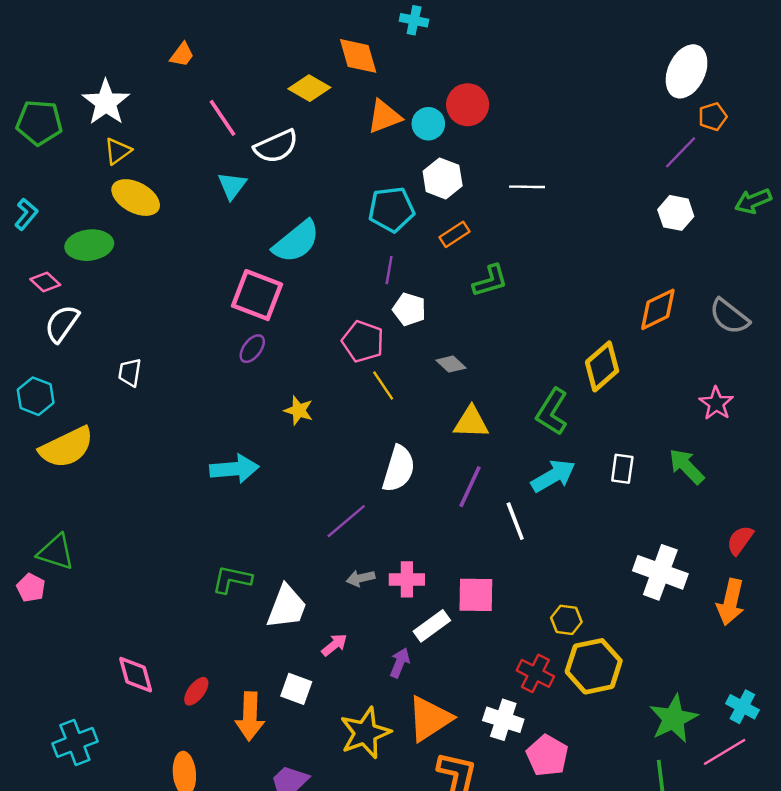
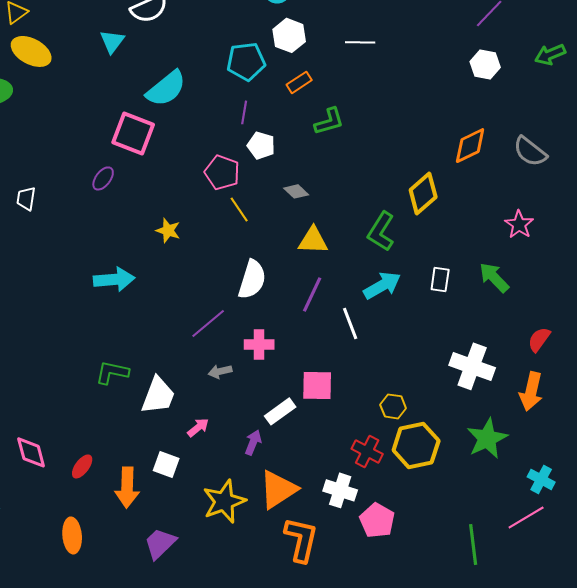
purple ellipse: (252, 349) -> (103, 178), moved
pink cross: (407, 579) -> (259, 344), moved
green star: (673, 719) -> (487, 438), moved

